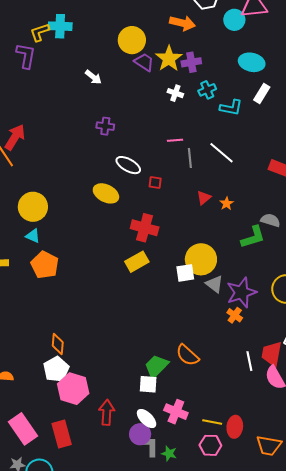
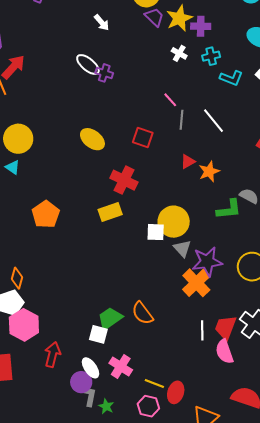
pink line: (175, 140) -> (170, 100), turned 42
white ellipse: (128, 165) -> (88, 64), moved
red square: (155, 182) -> (143, 138), size x1.5
orange star: (227, 204) -> (209, 171), size x1.5
orange pentagon: (45, 265) -> (46, 214), moved
orange cross: (235, 315) -> (196, 283), size x1.8

